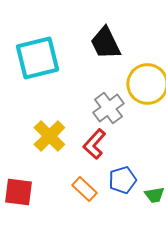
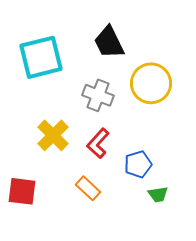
gray cross: (108, 108) -> (98, 95), moved, turned -32
blue pentagon: (122, 180) -> (138, 164), moved

